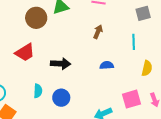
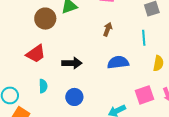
blue semicircle: (107, 65) -> (118, 62), size x1.5
cyan semicircle: (38, 91) -> (43, 86), moved

